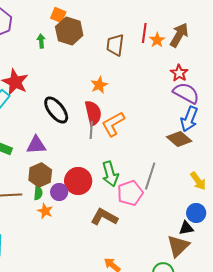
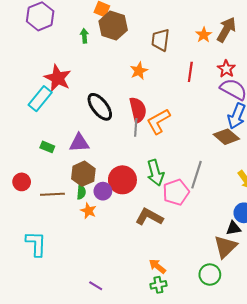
red line: (144, 33) -> (190, 72), moved
orange star: (99, 85) -> (139, 71), moved

